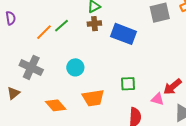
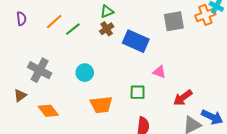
brown cross: (94, 24) -> (107, 29), turned -32
orange line: (44, 32) -> (54, 22), moved
pink triangle: (158, 99) -> (159, 72), moved
orange diamond: (56, 105) -> (48, 111), moved

